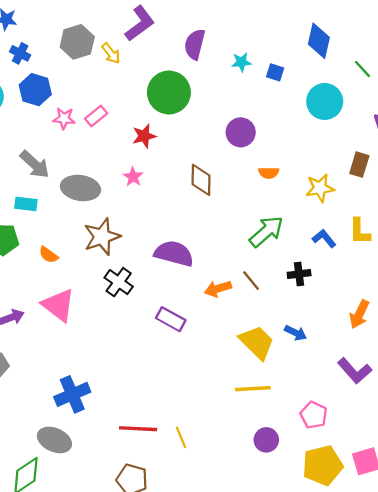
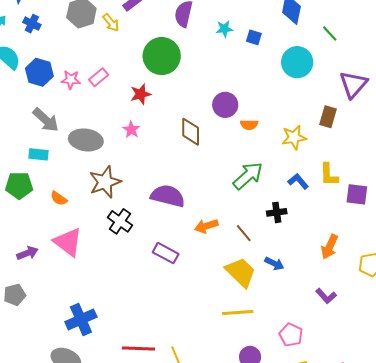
blue hexagon: (35, 90) -> (39, 72), moved
purple circle: (241, 132) -> (225, 105), moved
brown line: (251, 280) -> (244, 233), moved
purple L-shape: (355, 371) -> (326, 296), size x0.7

